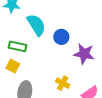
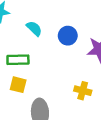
cyan semicircle: (36, 25) -> (34, 28), size x0.6

